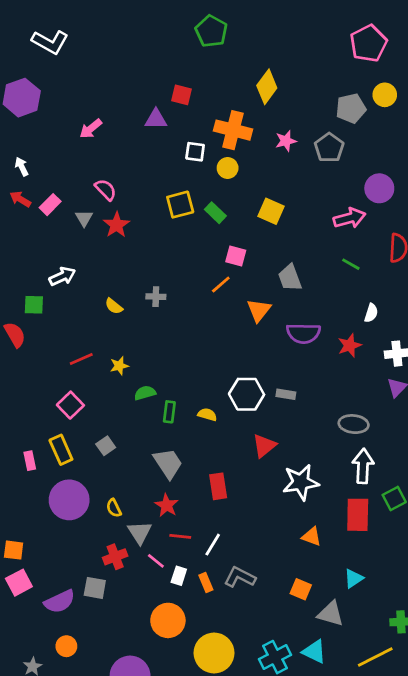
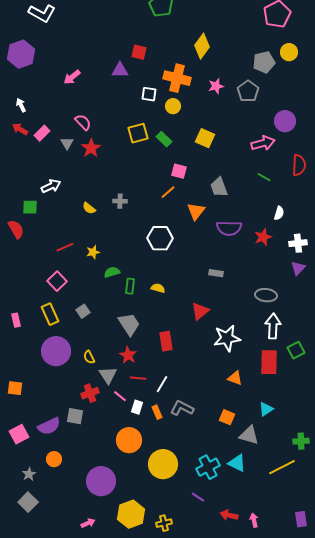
white hexagon: (247, 394) -> (160, 238), moved
pink rectangle: (30, 461) -> (16, 320), moved
pink square: (19, 583) -> (19, 434), moved

